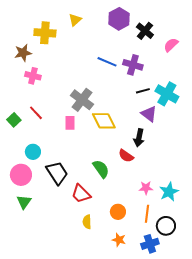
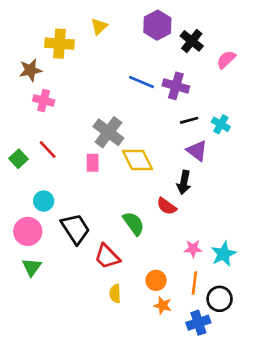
cyan cross: (167, 94) -> (221, 124), size x0.6
orange star: (119, 240) -> (163, 305), moved

